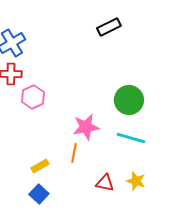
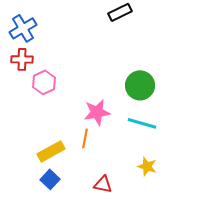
yellow rectangle: (40, 166) -> (51, 151), size x1.5
red triangle: (105, 183) -> (103, 184), moved

